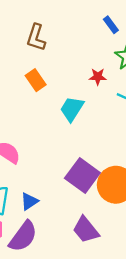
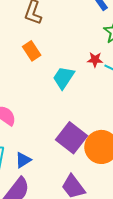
red star: (98, 77) -> (95, 60), moved

